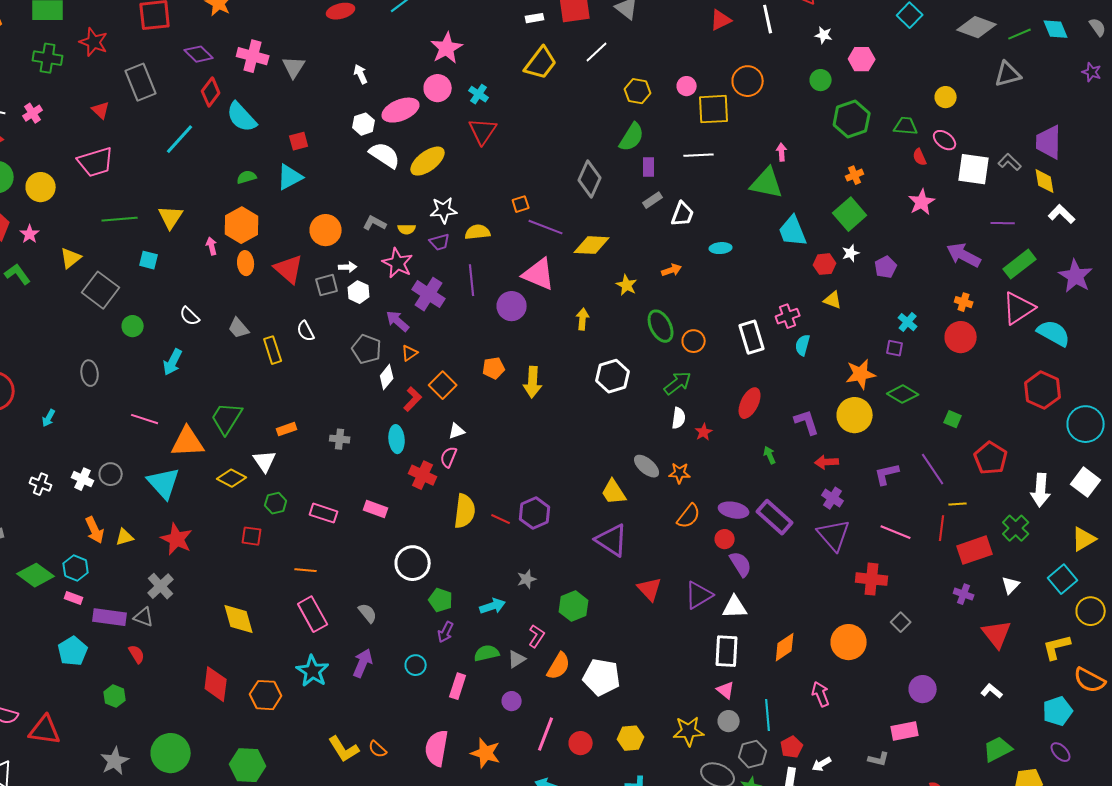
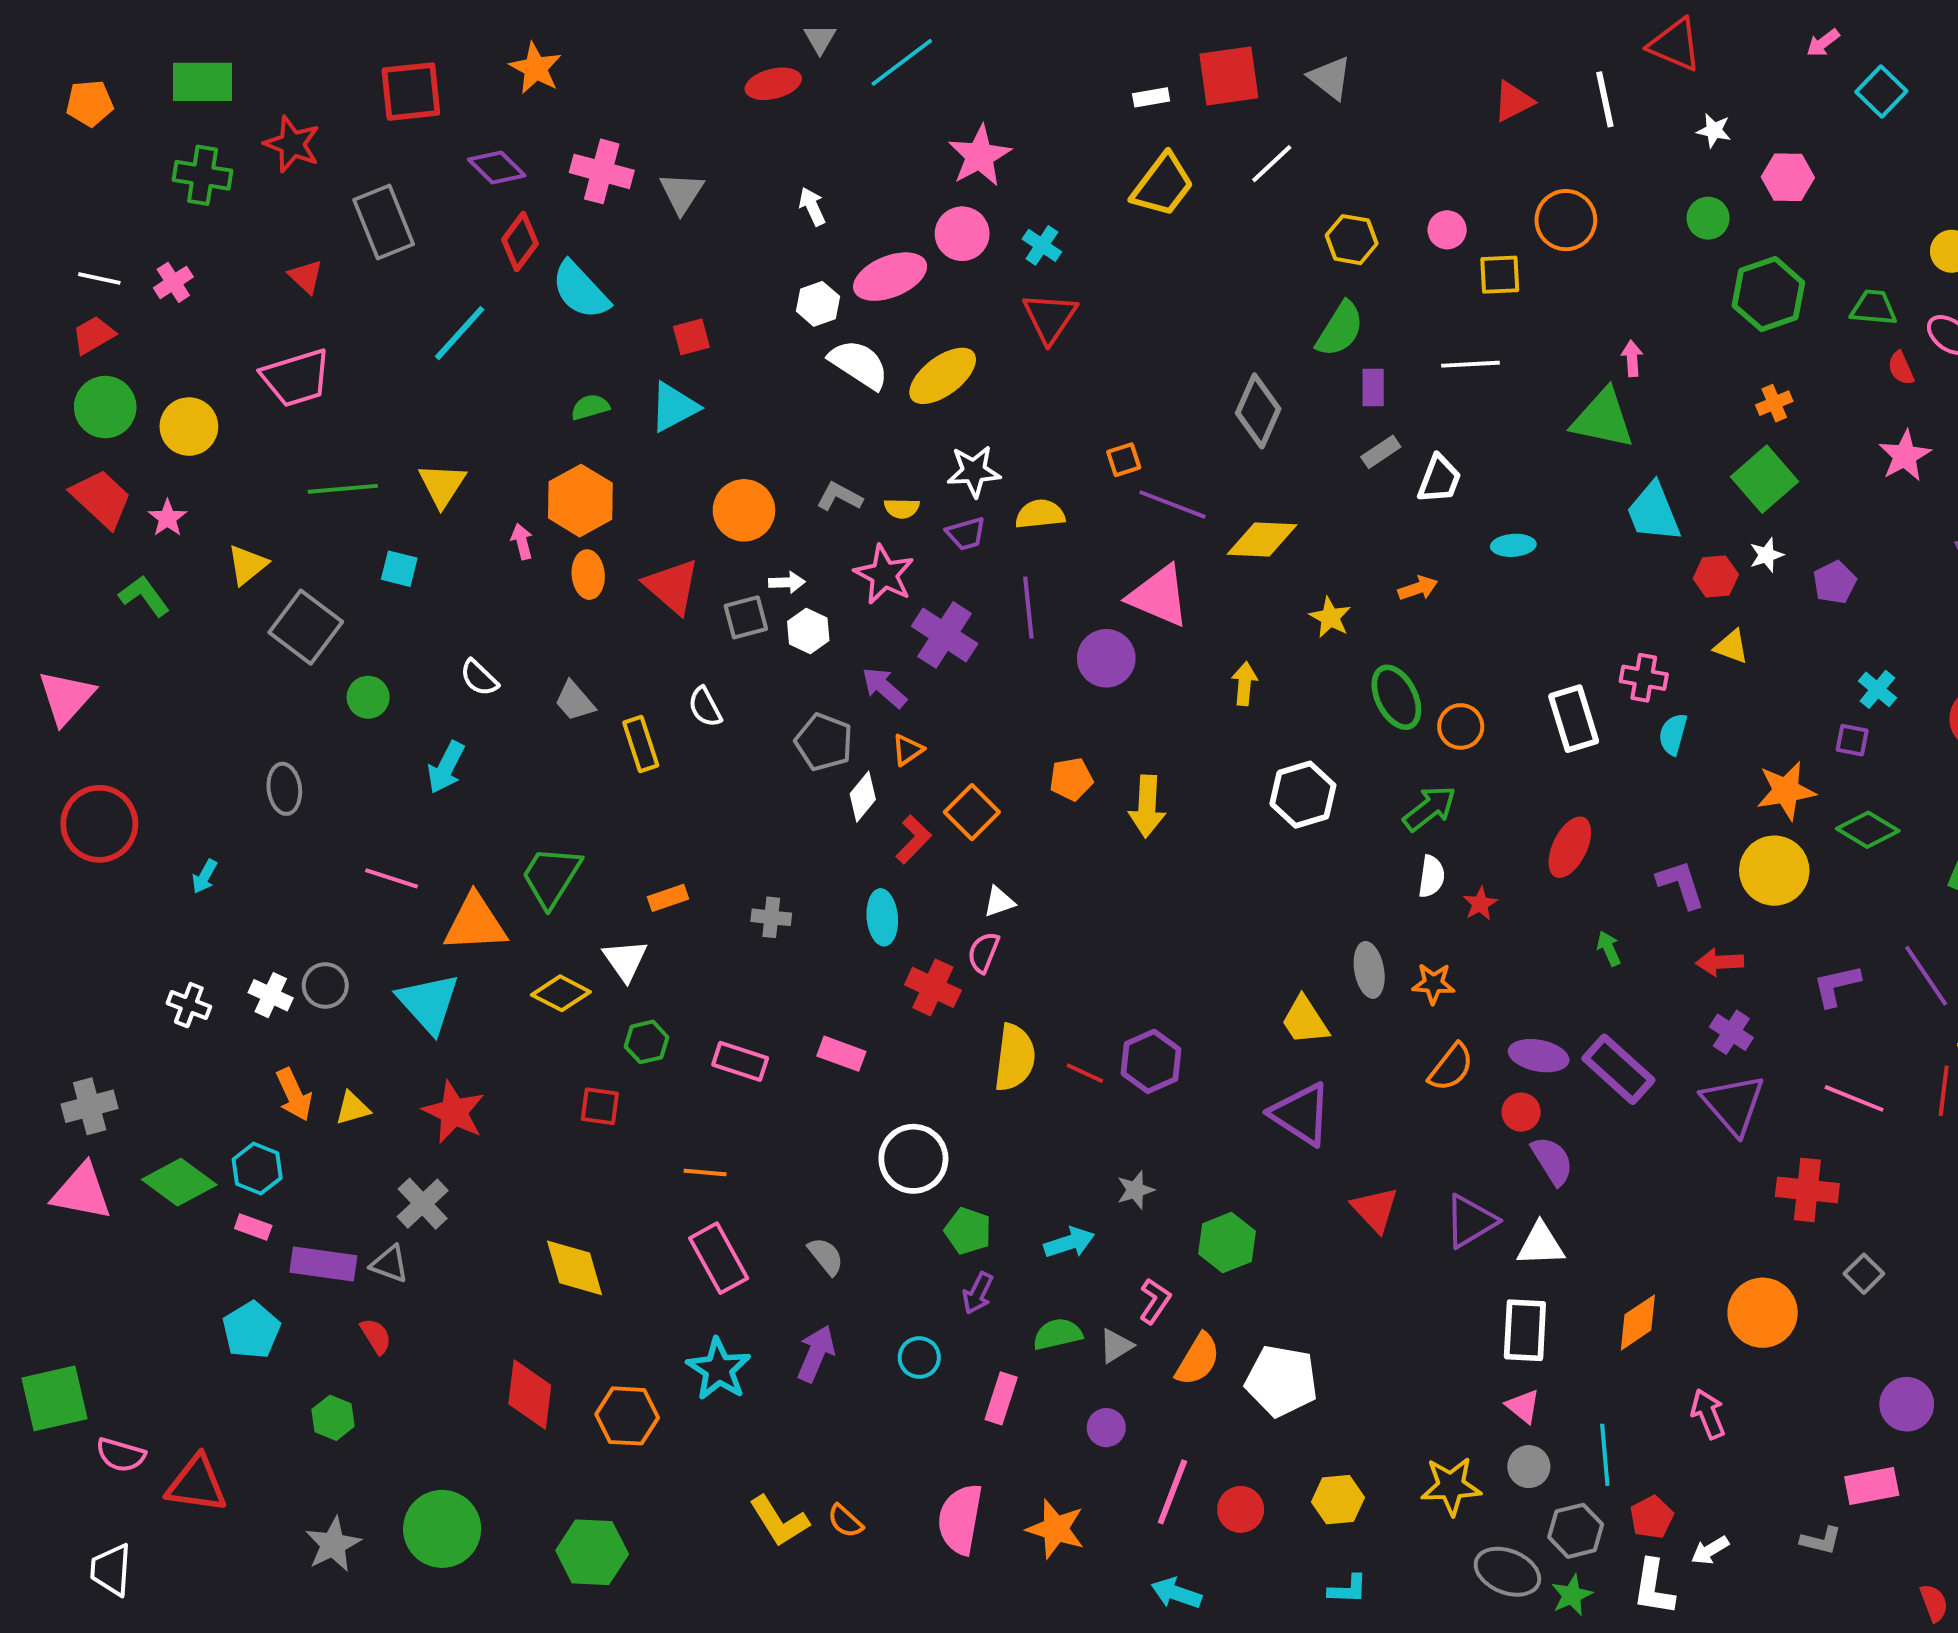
yellow square: (714, 109) -> (1500, 275), size x0.7
pink cross: (788, 316) -> (1644, 678), turned 30
gray ellipse: (647, 466) -> (1369, 970), turned 40

